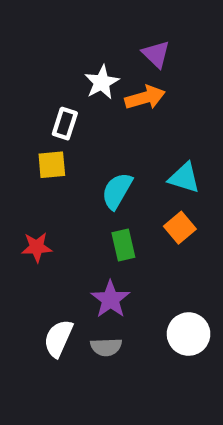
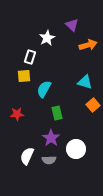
orange arrow: (145, 98) -> (88, 45), moved
cyan semicircle: (117, 191) -> (44, 89), moved
orange square: (180, 228) -> (93, 105), moved
white circle: (189, 334) -> (76, 149), moved

